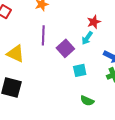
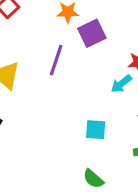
purple square: (65, 48) -> (92, 33), moved

